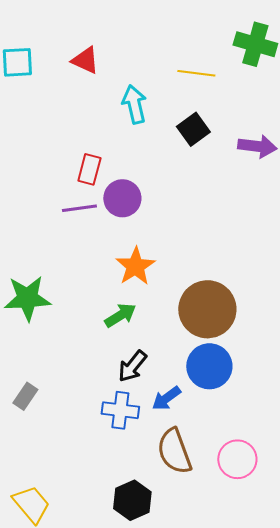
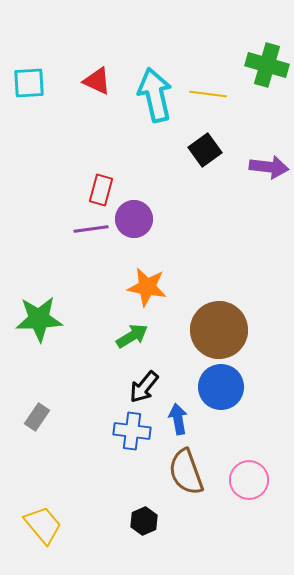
cyan arrow: (134, 104) -> (155, 95), moved, size x1.4
orange star: (135, 266) -> (147, 287), turned -30
blue arrow: (166, 398) -> (178, 419), turned 116
black hexagon: (132, 500) -> (144, 521), size x0.7

